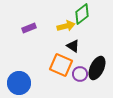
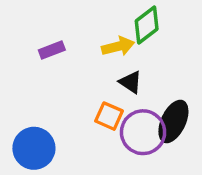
orange square: (61, 65) -> (109, 116), size x0.7
purple circle: (80, 74) -> (143, 132), size x1.6

